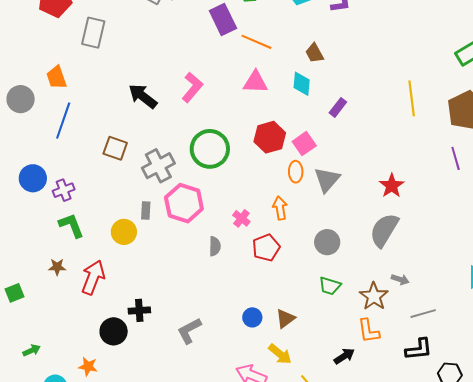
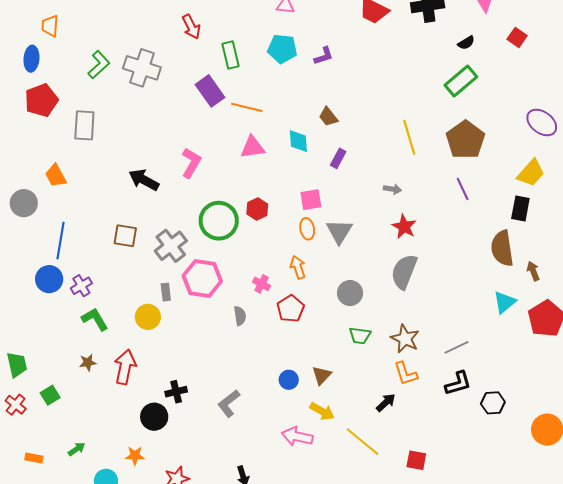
brown trapezoid: (314, 53) -> (328, 117), moved
blue line: (63, 121) -> (60, 241), moved
red hexagon: (270, 137) -> (257, 209), moved, size x0.7
pink square: (304, 144) -> (311, 200), turned 35
gray arrow: (400, 279) -> (393, 189), moved

